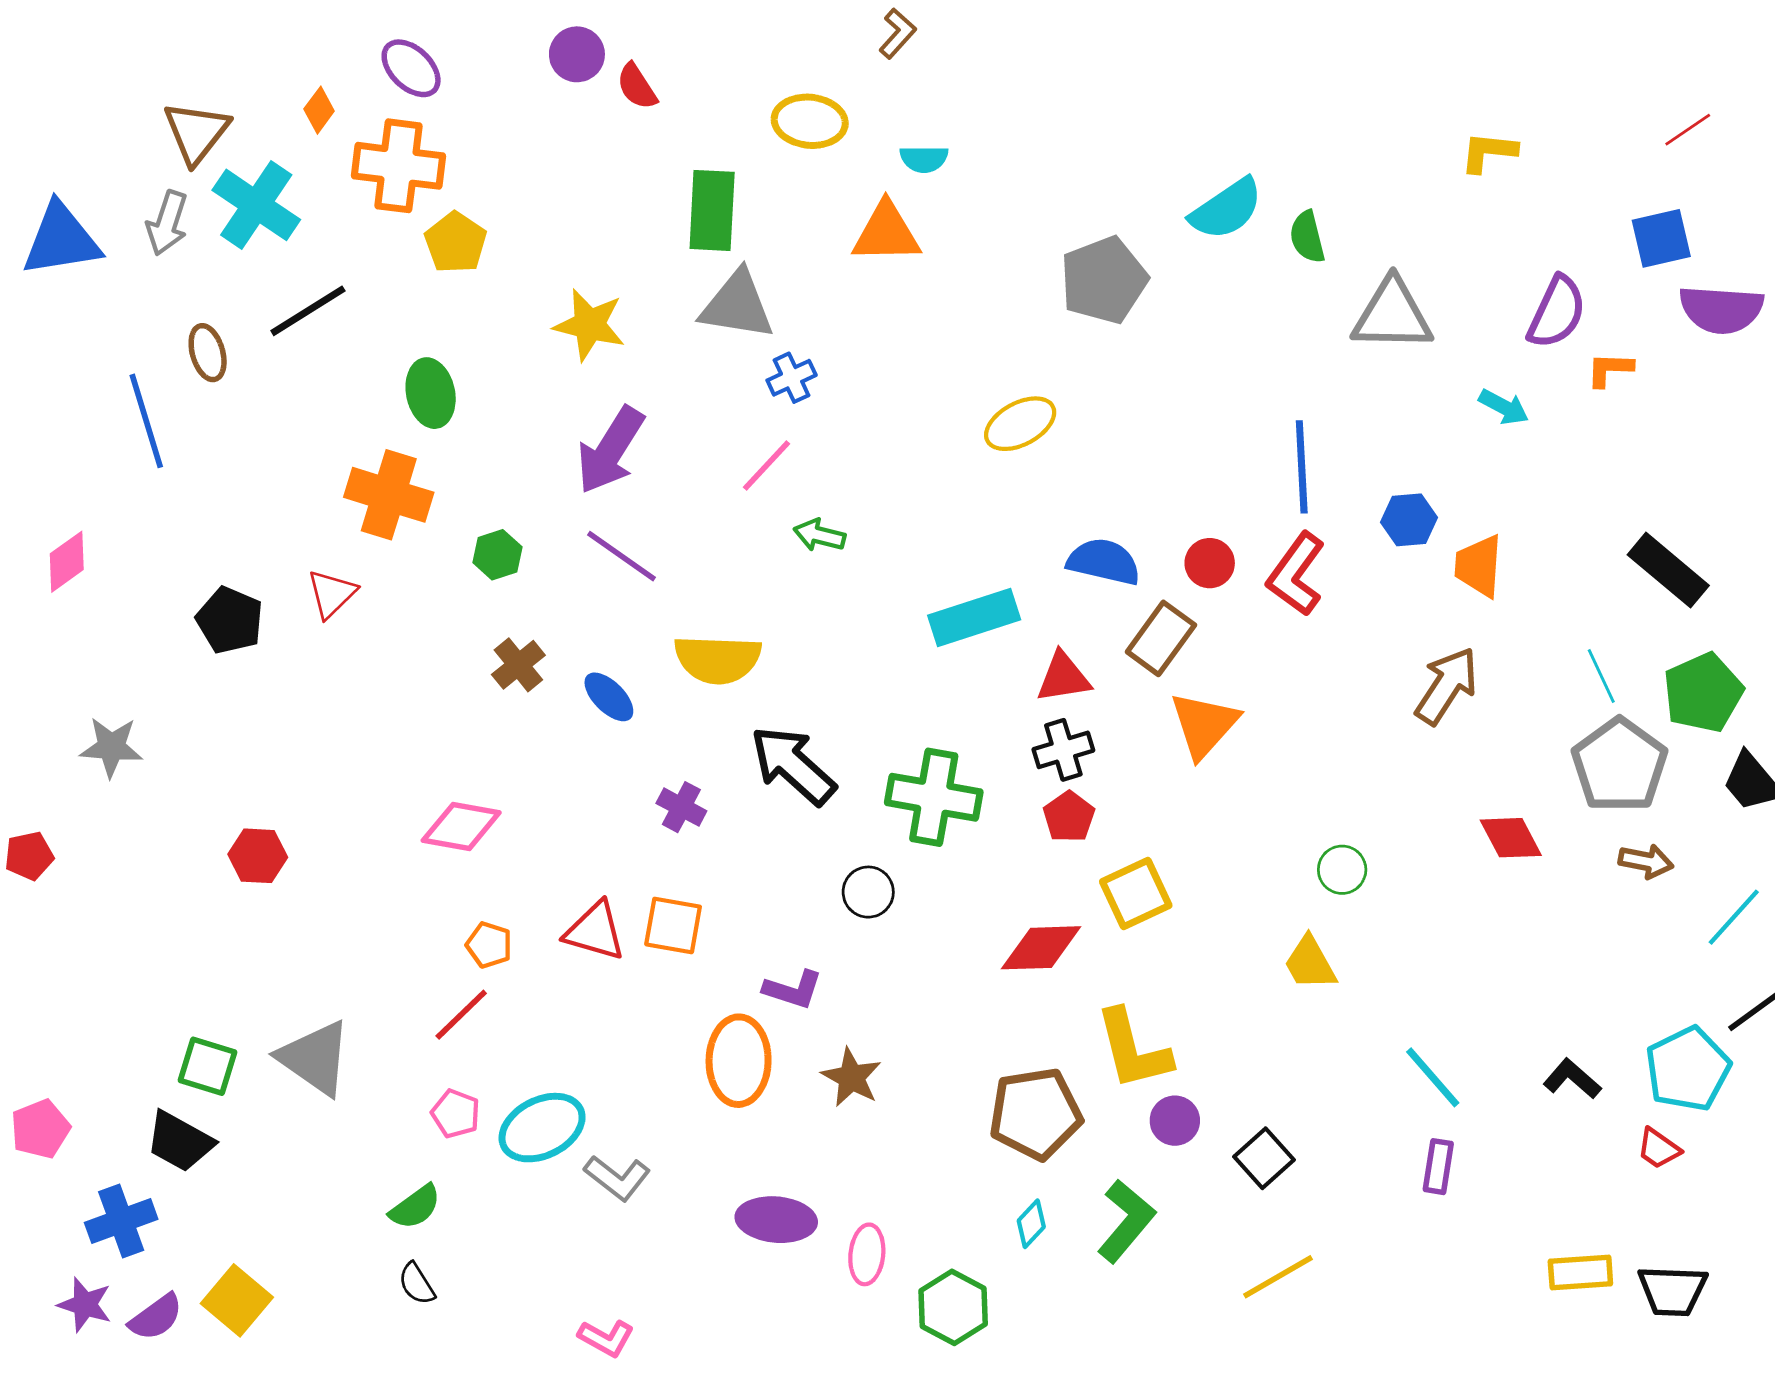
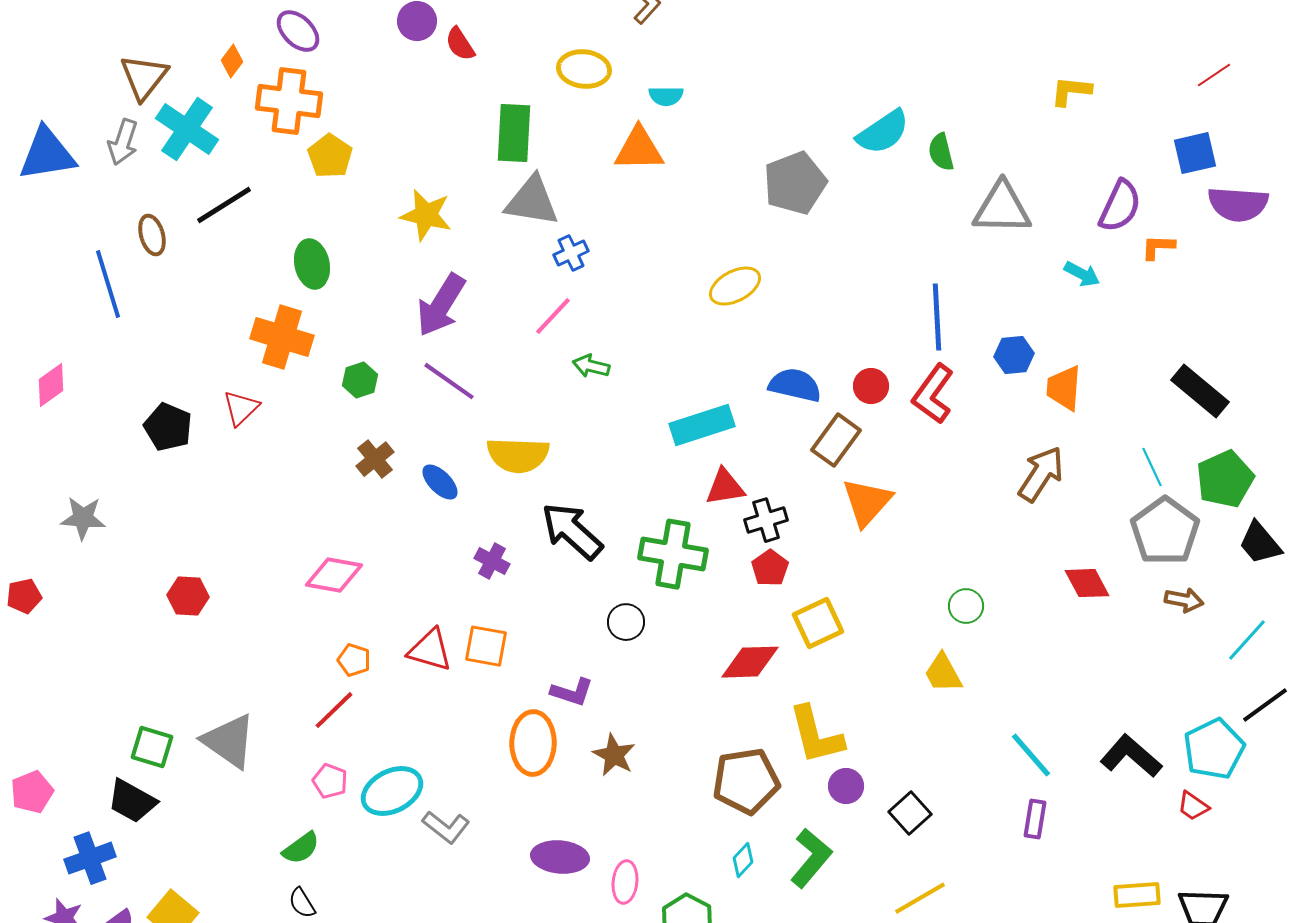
red triangle: (1063, 677) -> (725, 487), moved
black L-shape: (1572, 1079) -> (1131, 756), size x1.5

